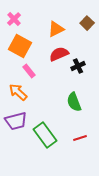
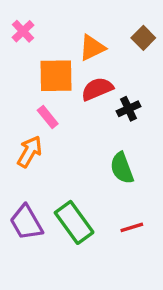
orange square: (20, 46) -> (56, 76), moved, turned -30
orange arrow: (18, 92) -> (30, 152), turned 78
purple trapezoid: (16, 121) -> (26, 222), moved, turned 75

